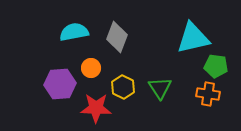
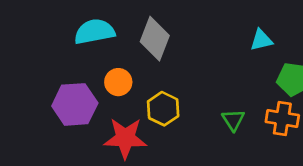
cyan triangle: (193, 38) -> (261, 40), size x0.5
green triangle: (160, 88) -> (233, 120), moved, size x0.7

